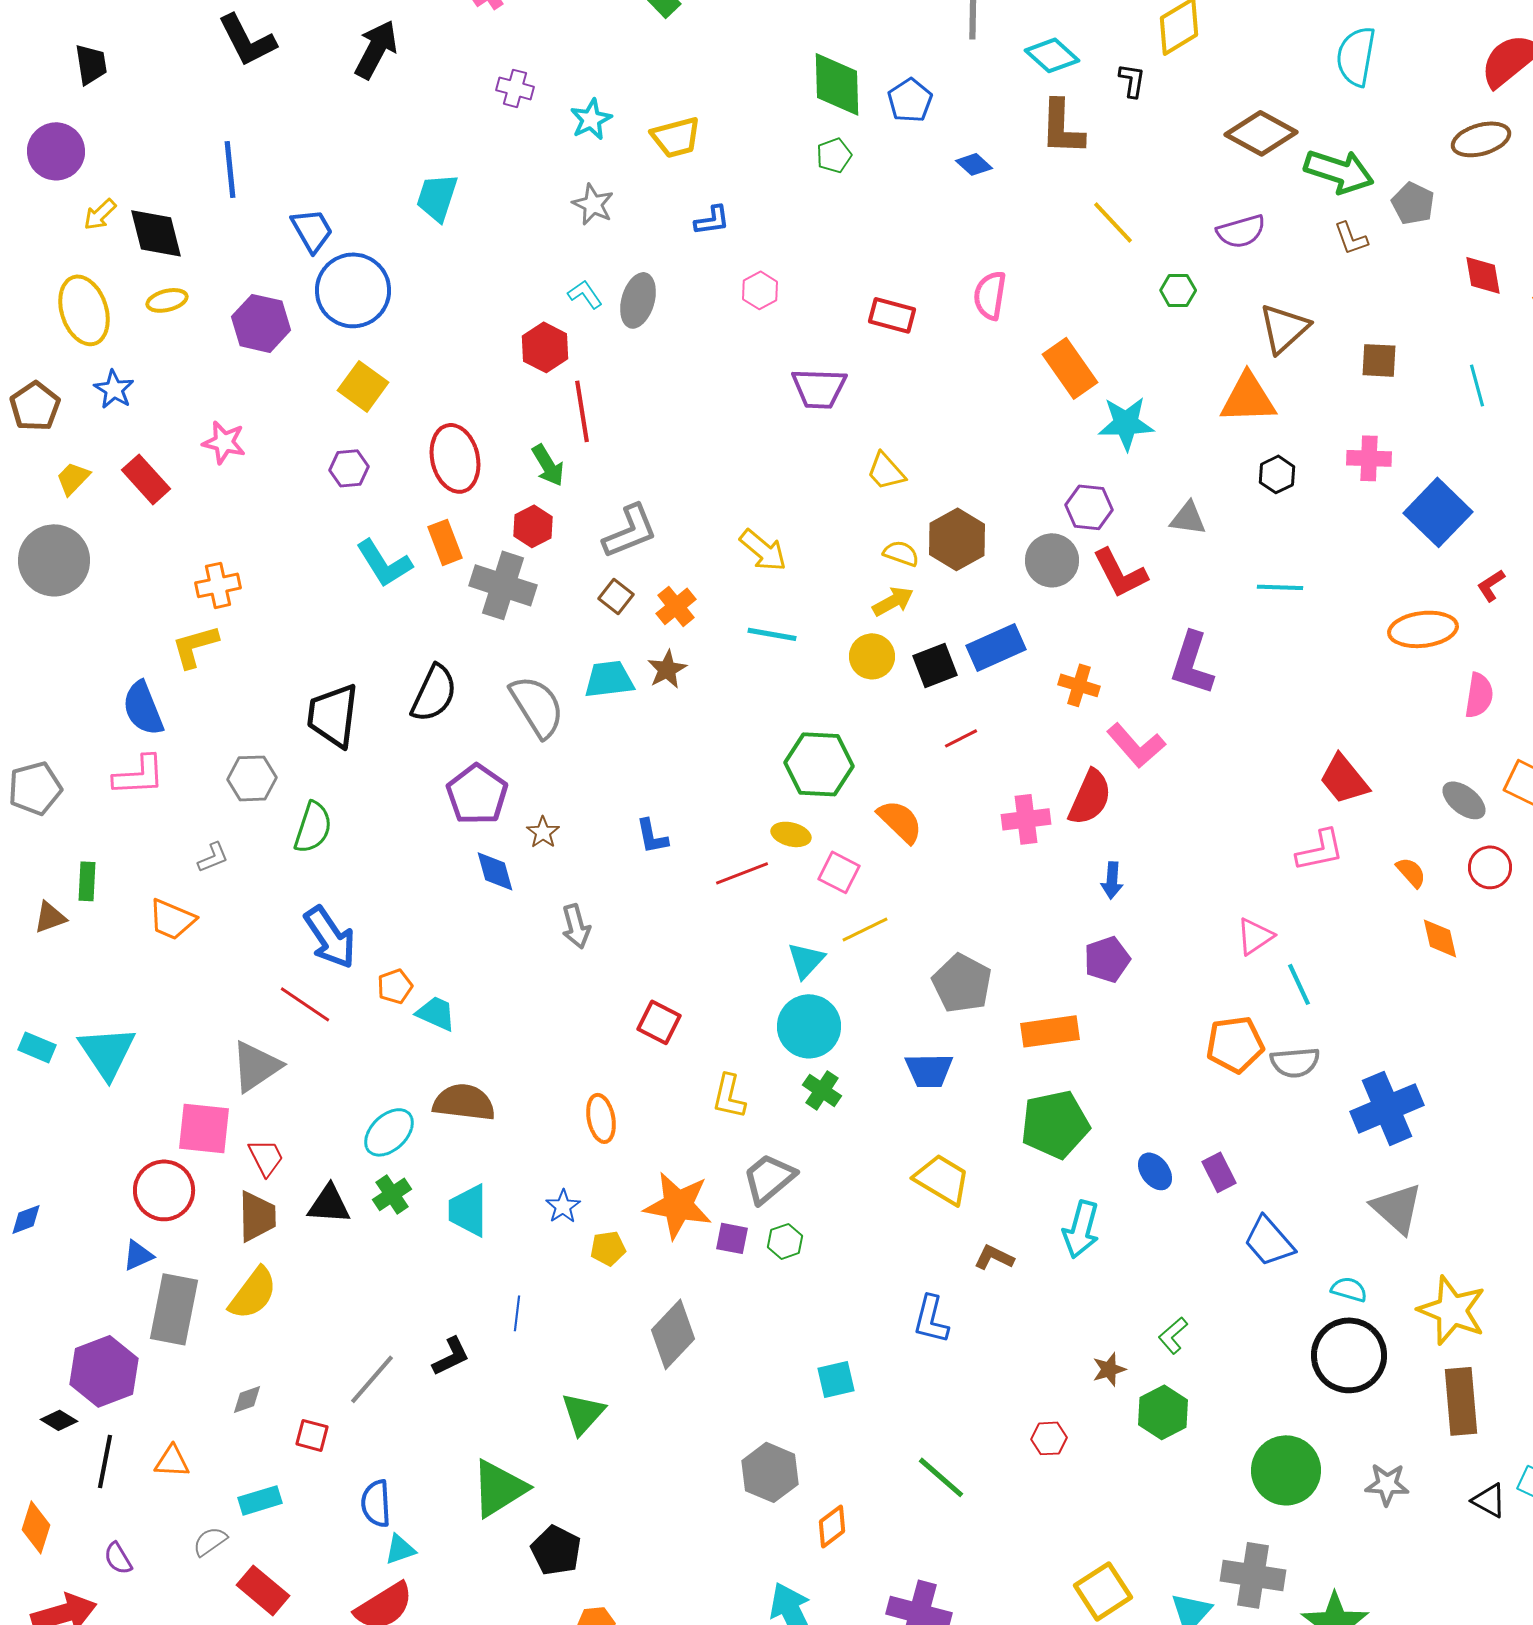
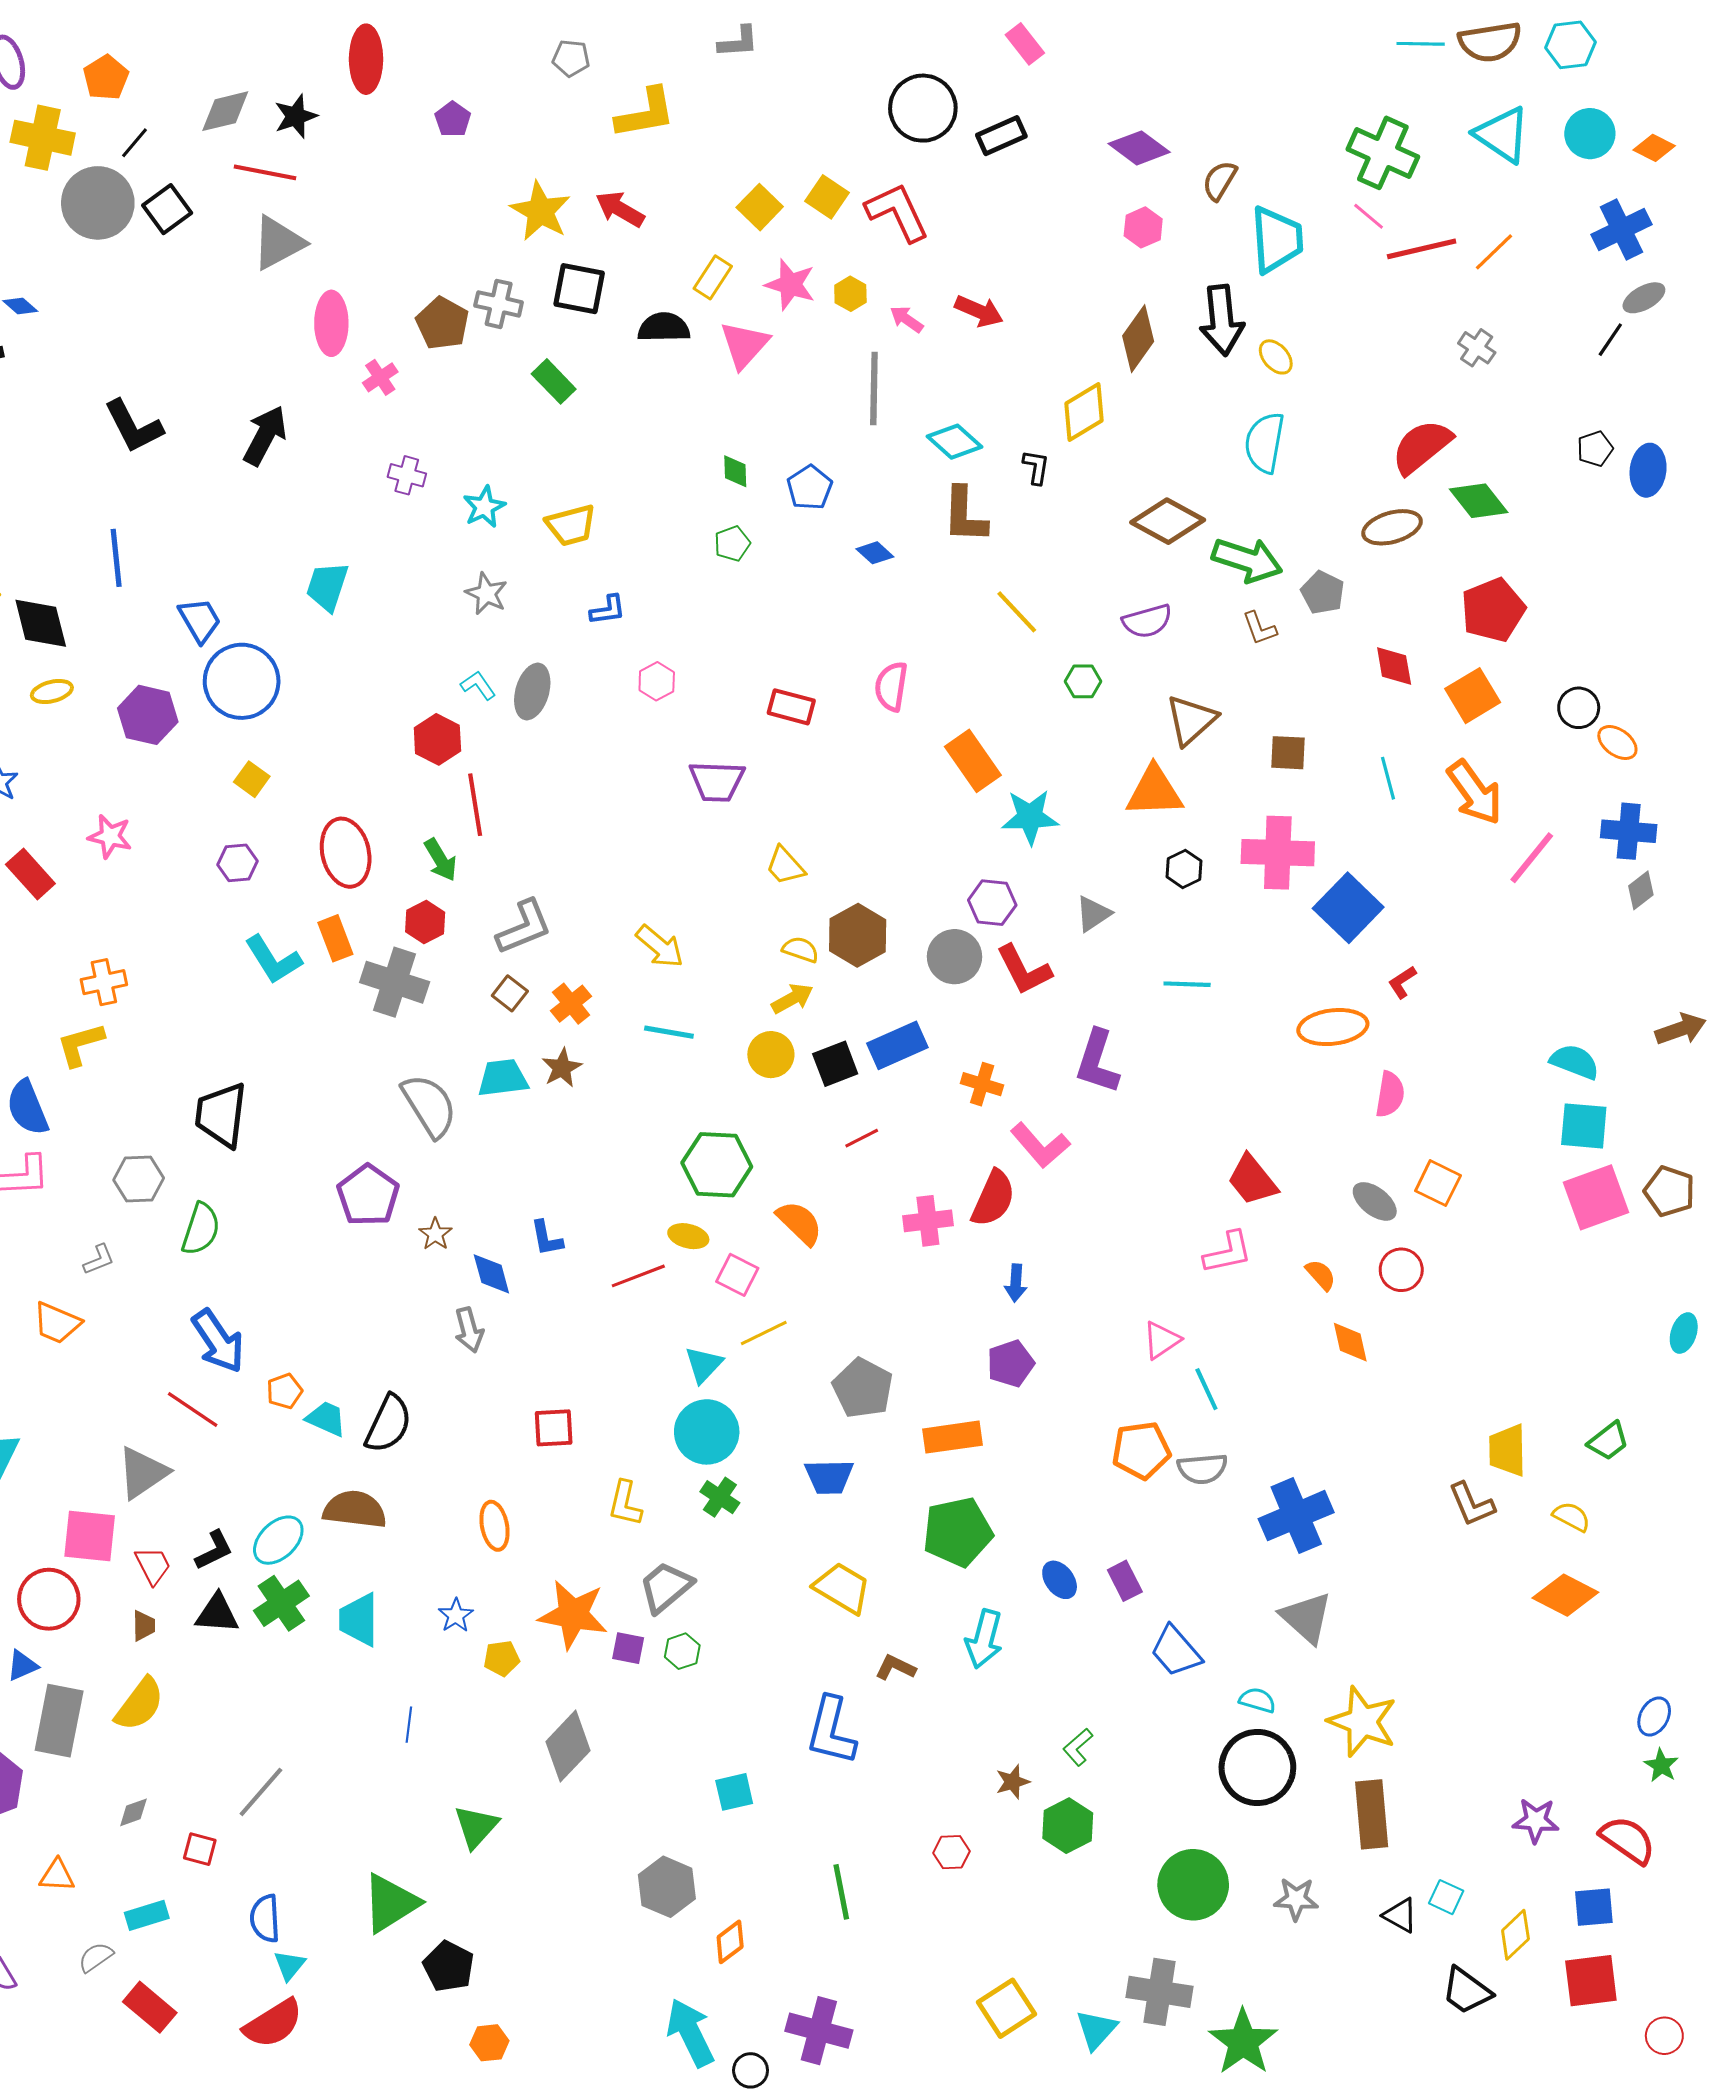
green diamond: (837, 84) -> (735, 471), size x0.5
yellow square: (363, 386) -> (252, 779), size x0.7
pink cross: (1369, 458) -> (1278, 853), size x1.6
gray triangle: (1188, 518) -> (1093, 914), turned -42
black semicircle: (434, 693) -> (388, 1424), moved
blue diamond: (495, 871) -> (491, 1274), moved
red square: (659, 1022) -> (554, 1428), turned -30
green cross: (392, 1194) -> (281, 1603), size x1.4
brown trapezoid: (257, 1216) -> (144, 1626), size x0.6
blue L-shape: (931, 1319) -> (831, 1731), size x1.4
black L-shape: (451, 1356) -> (214, 1550), moved
green line: (941, 1477) -> (841, 1892), turned 38
cyan triangle: (400, 1549) -> (290, 1965), turned -32

